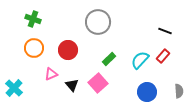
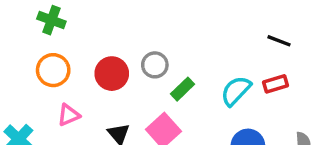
gray circle: (98, 22) -> (155, 65), moved, size x0.6
red rectangle: (163, 56) -> (275, 84), turned 32
pink triangle: (51, 74) -> (69, 115), moved

